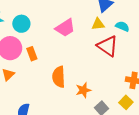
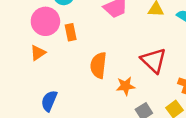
red triangle: (108, 46) -> (154, 60), moved

